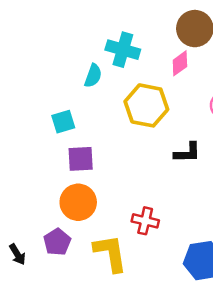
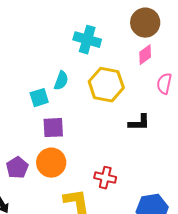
pink diamond: (180, 63) -> (145, 55), moved
cyan semicircle: (93, 76) -> (61, 81), moved
purple pentagon: (57, 242) -> (17, 168), moved

